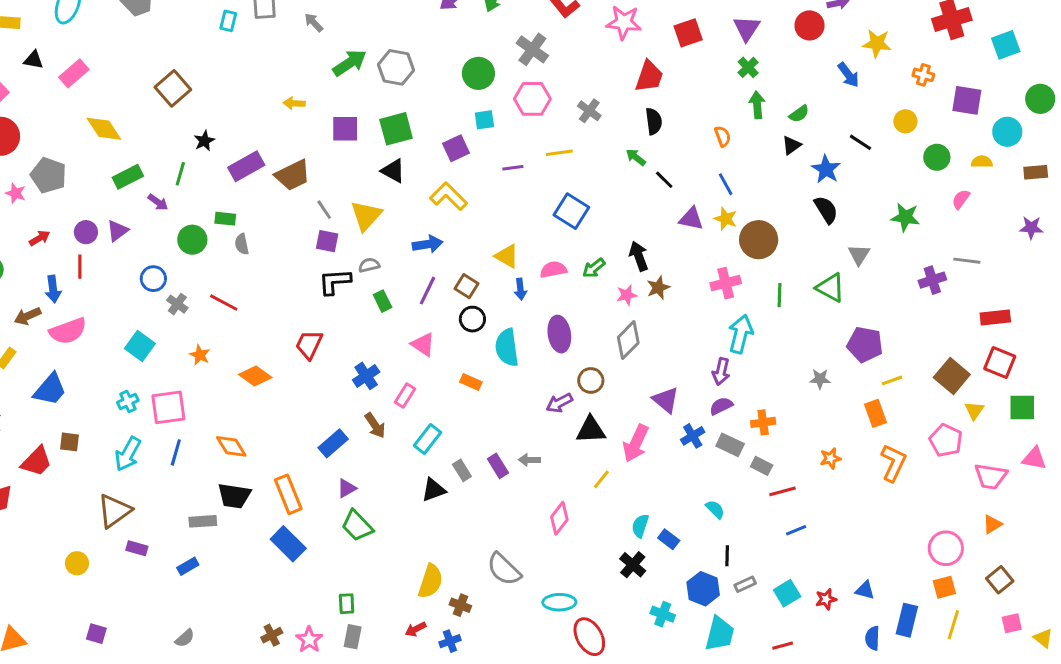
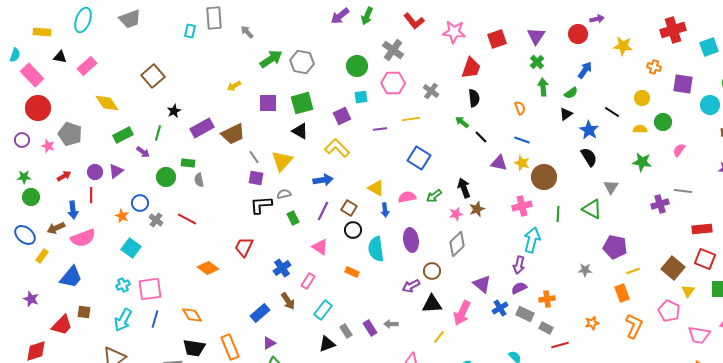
blue arrow: (848, 75) -> (585, 70), moved, turned -108
yellow arrow: (294, 103) -> (234, 86), turned -32
yellow semicircle: (982, 162) -> (640, 129), moved
blue line: (726, 184) -> (522, 140), turned -42
orange star: (200, 355) -> (122, 216), moved

